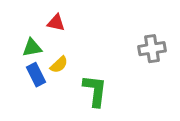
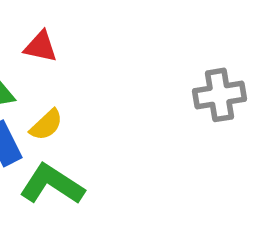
green L-shape: (95, 91) -> (52, 184), moved, turned -64

